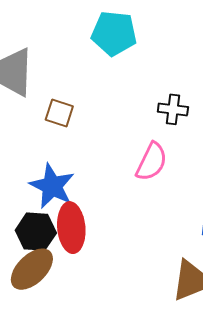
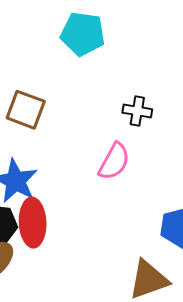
brown square: (59, 113) -> (26, 110), size x1.4

